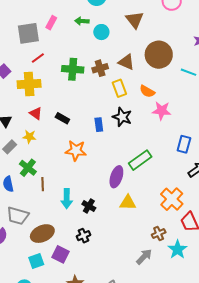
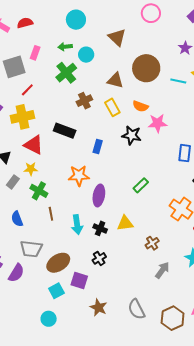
brown cross: (100, 68) -> (84, 101), moved
green cross: (73, 69) -> (66, 73), moved, turned -35
red triangle: (36, 113) -> (34, 145), size x1.5
black star: (122, 117) -> (132, 135), moved
black rectangle: (62, 118) -> (65, 131), moved, size x1.5
blue rectangle: (99, 125) -> (98, 146), turned 32
green rectangle: (140, 160) -> (141, 185), moved, size x0.7
green cross: (28, 168) -> (39, 191), moved
purple ellipse: (116, 177) -> (99, 195), moved
yellow triangle: (128, 203) -> (125, 223), moved
brown cross: (159, 234) -> (152, 243), moved

